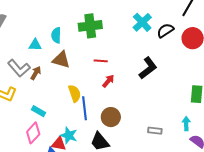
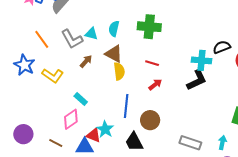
cyan cross: (142, 22) -> (202, 60), moved, turned 36
gray L-shape: (19, 68) -> (72, 39), moved
yellow semicircle: (75, 93) -> (119, 71), moved
gray rectangle: (155, 131) -> (190, 143), size x1.5

